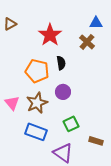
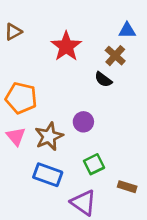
black semicircle: (61, 63) -> (103, 79), moved, turned 136
orange pentagon: (37, 71) -> (21, 98), moved

